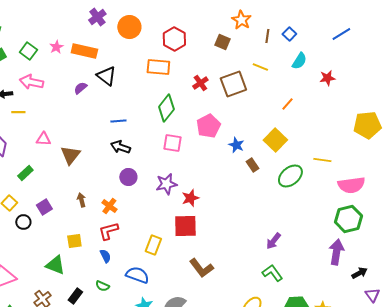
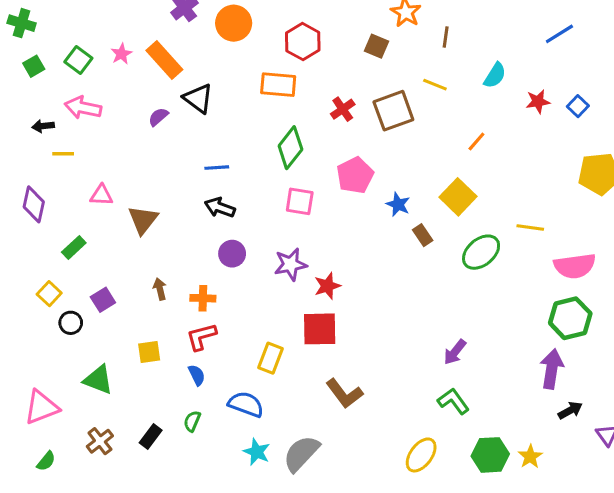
blue square: (289, 34) -> (578, 106), moved
orange rectangle: (84, 51) -> (164, 60), turned 35
orange cross: (109, 206) -> (203, 298), turned -35
green triangle: (55, 265) -> (98, 380), moved
black arrow: (359, 273) -> (570, 410), moved
green semicircle: (102, 286) -> (192, 421), turned 88

